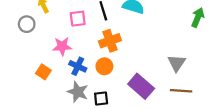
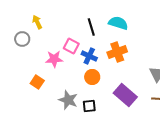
pink square: (78, 19) -> (71, 46), moved, turned 35
orange cross: (110, 41) -> (117, 52), moved
blue cross: (78, 66) -> (89, 56), moved

